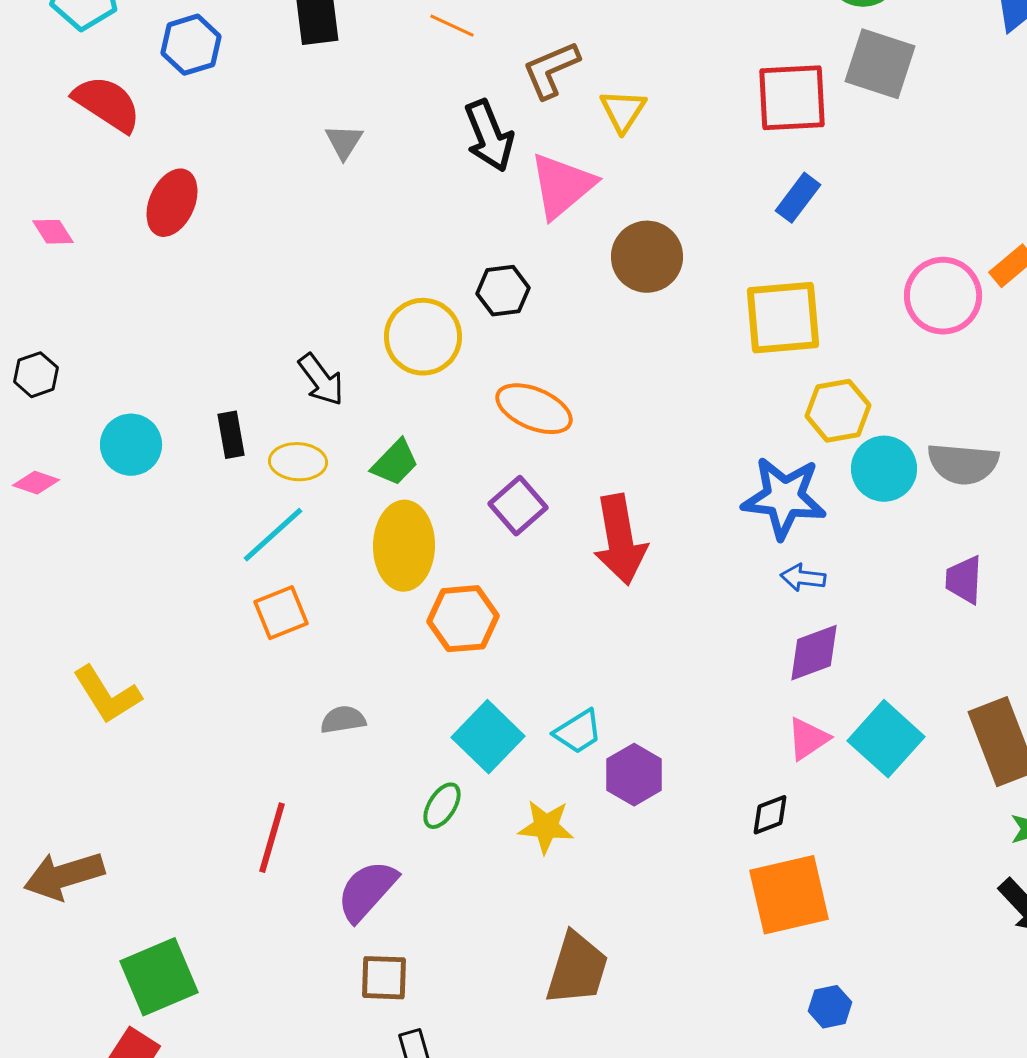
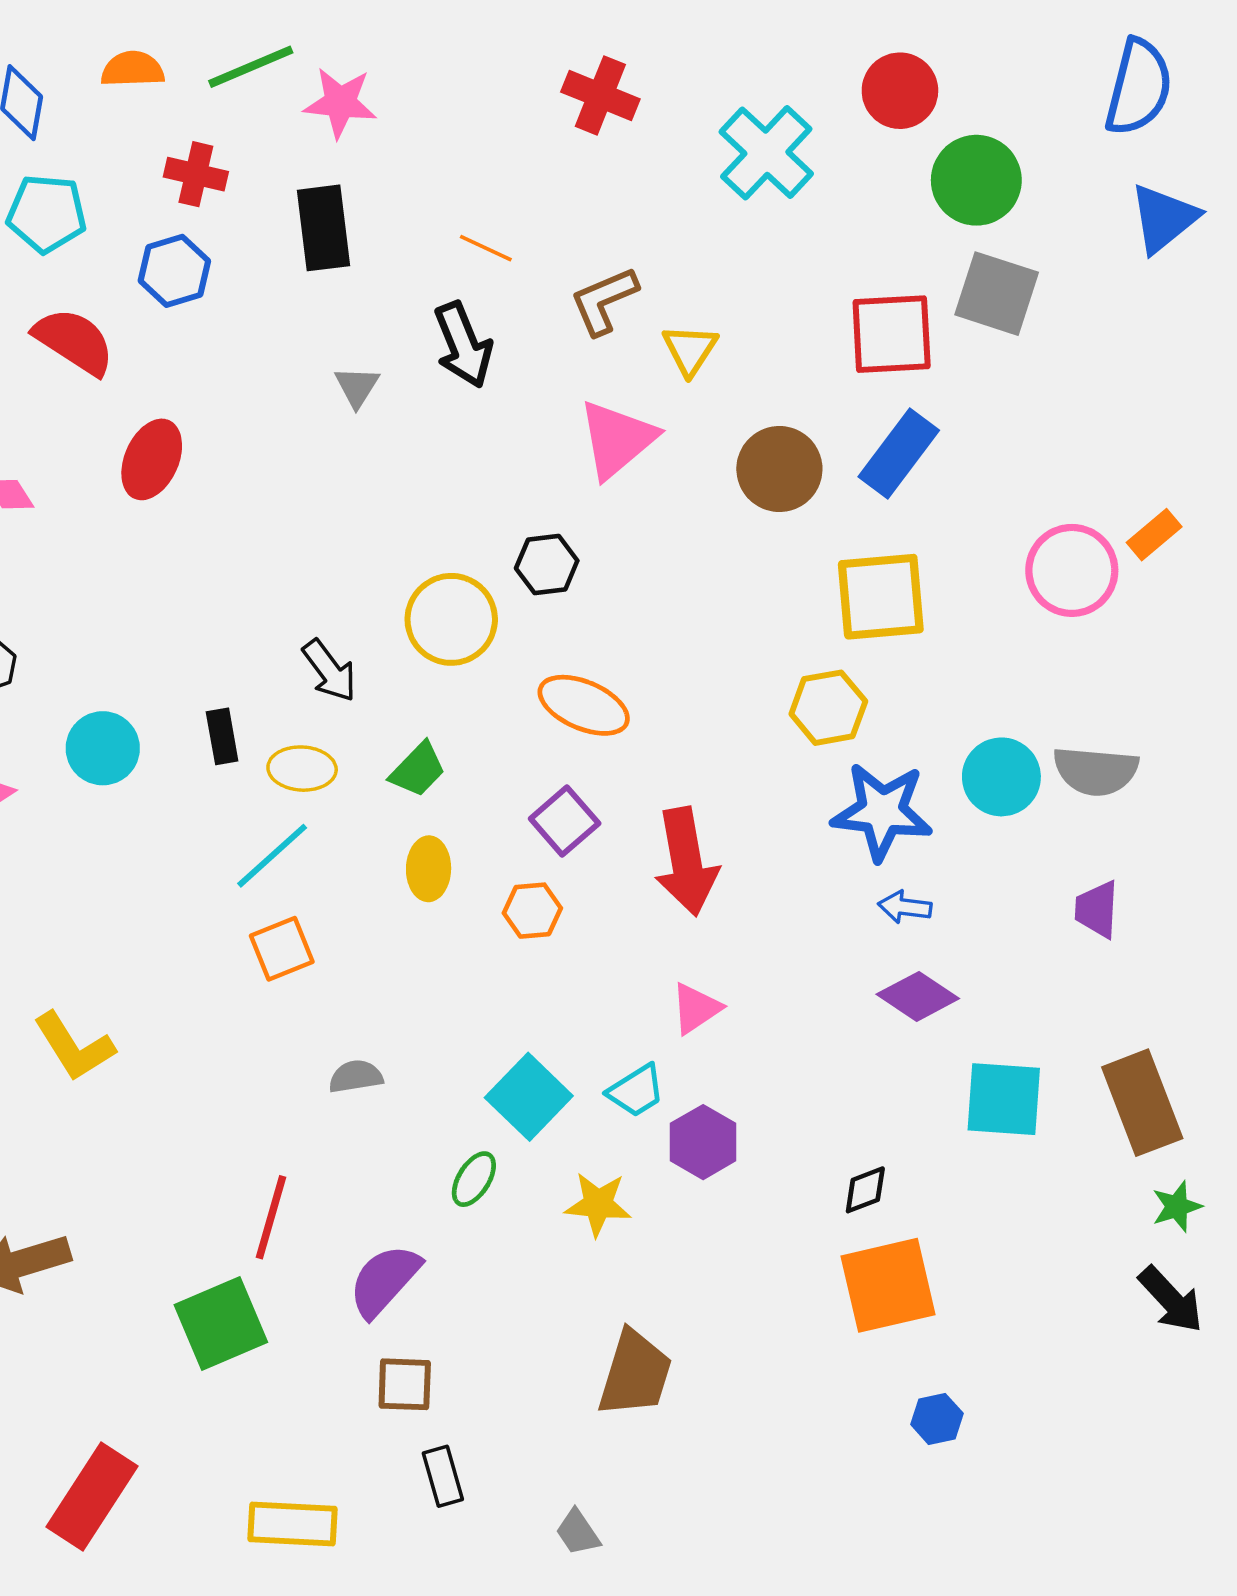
black arrow: (489, 136) -> (463, 345), moved
blue rectangle: (798, 198) -> (899, 453), size x1.5
brown circle: (647, 257) -> (779, 469), moved
yellow hexagon: (838, 411) -> (828, 708), moved
yellow ellipse: (404, 546) -> (429, 869), size x0.6
orange hexagon: (463, 619) -> (532, 911), moved, size x0.7
purple diamond: (814, 653) -> (918, 996), turned 54
pink triangle: (808, 739) -> (696, 1008), moved
cyan square: (886, 739) -> (1004, 1099), turned -38
green square: (159, 977) -> (221, 1323), moved

